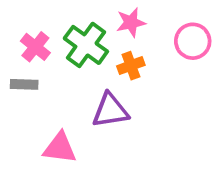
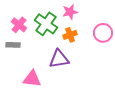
pink circle: (193, 41) -> (103, 33), moved

